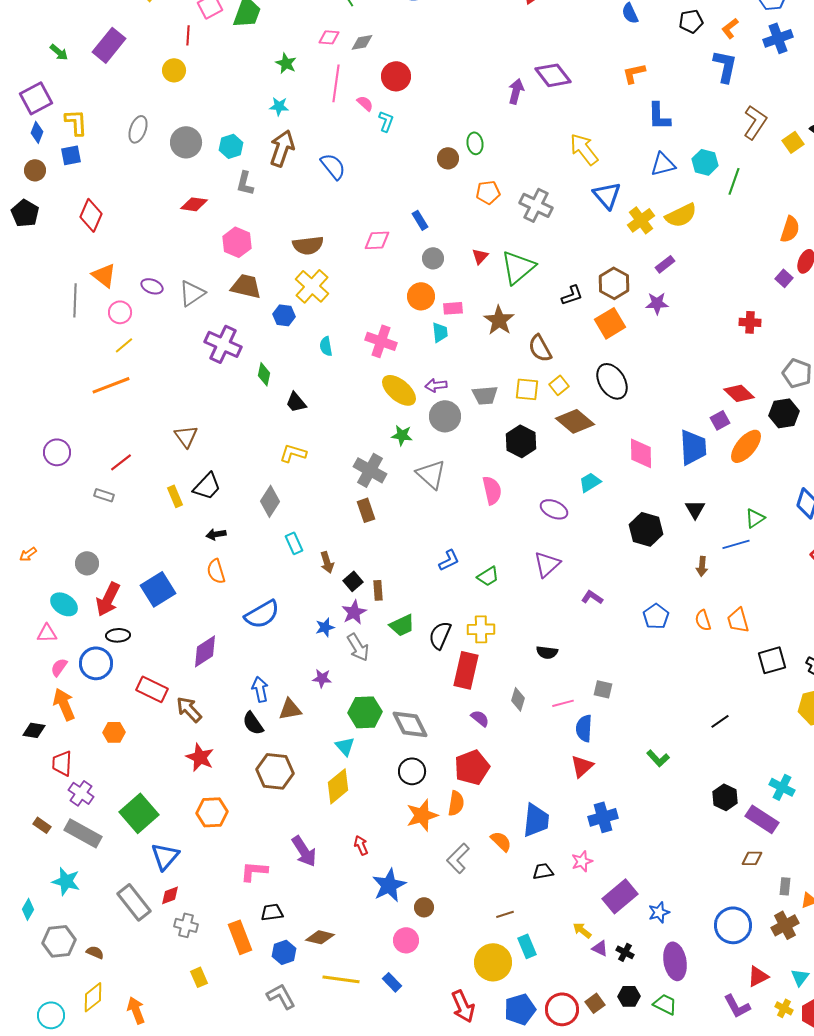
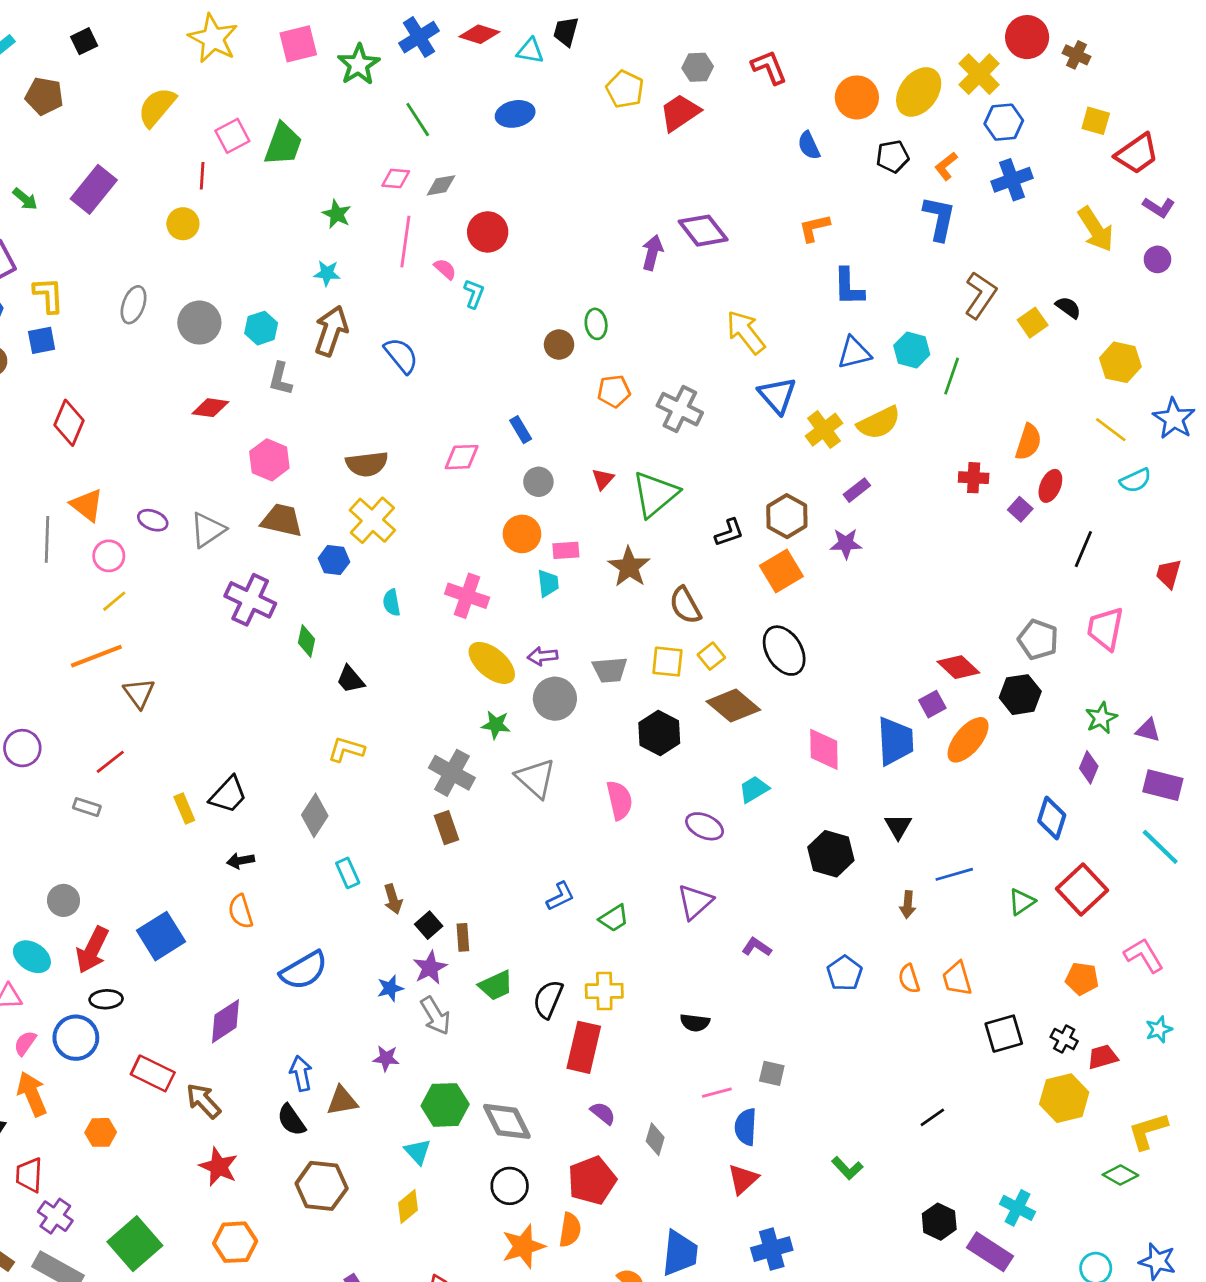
red cross: (750, 322) -> (974, 478), moved
brown triangle: (186, 436) -> (139, 693), moved
green triangle: (755, 518) -> (1022, 902), moved
gray diamond: (518, 699) -> (655, 1139), moved
yellow diamond: (338, 786) -> (408, 1207), size x0.7

